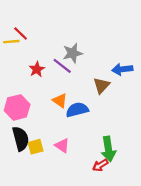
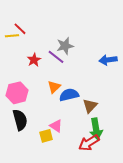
brown triangle: (101, 85) -> (90, 106), moved
orange triangle: (60, 100) -> (54, 87), turned 40
yellow square: (36, 147) -> (46, 136), moved
red arrow: (100, 165) -> (89, 143), size x1.5

